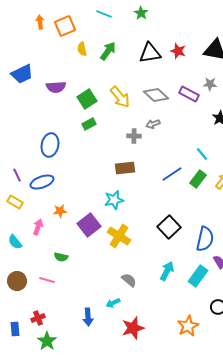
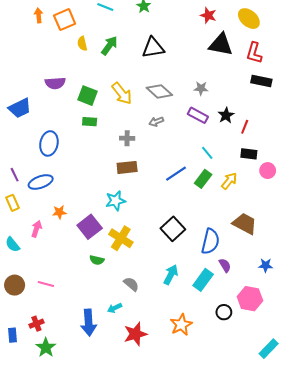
red star: (178, 51) -> (208, 15), moved
blue trapezoid: (22, 74) -> (20, 108), moved
gray star: (210, 84) -> (201, 88), moved
purple rectangle: (189, 94) -> (198, 115), moved
green square: (87, 99) -> (87, 96), turned -36
green rectangle: (89, 124) -> (90, 122), turned 32
gray cross: (134, 136) -> (127, 138), moved
yellow rectangle: (15, 202) -> (13, 203), turned 35
green semicircle: (61, 257) -> (97, 260), moved
blue arrow: (88, 317) -> (89, 323), size x1.4
orange star: (188, 326) -> (181, 325), moved

